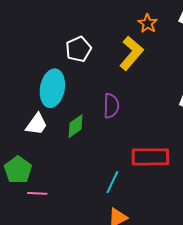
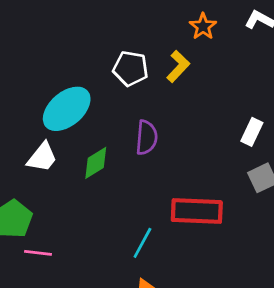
white pentagon: (78, 49) -> (131, 68), moved, turned 30
yellow L-shape: (131, 53) -> (178, 66), size x0.7
cyan ellipse: (52, 88) -> (67, 109), turned 36

